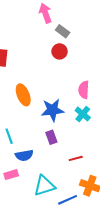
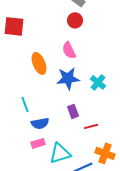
pink semicircle: (84, 90) -> (69, 50), moved, turned -30
purple rectangle: (51, 137) -> (73, 111), moved
pink rectangle: (11, 175) -> (38, 143), moved

